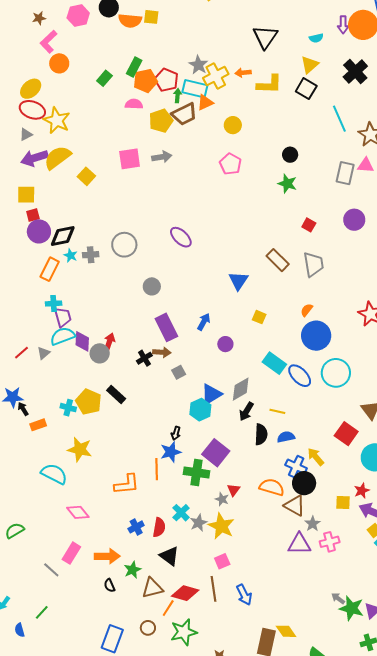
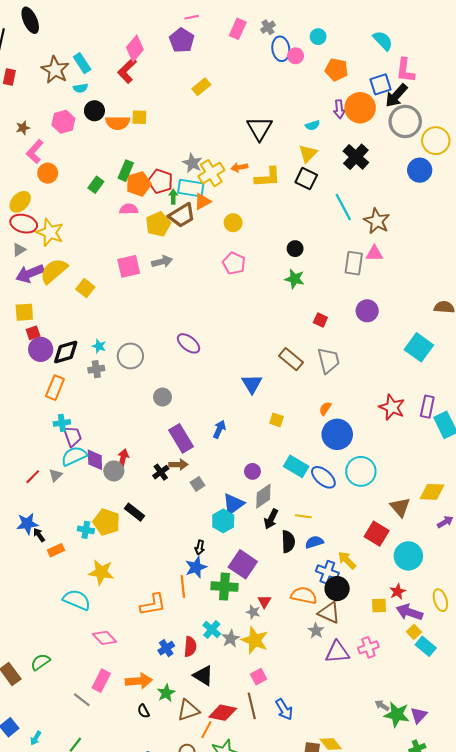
cyan star: (71, 255) -> (99, 346), moved
purple circle: (225, 344) -> (252, 471), moved
gray star: (313, 524) -> (316, 631), moved

